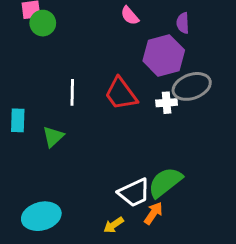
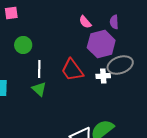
pink semicircle: (130, 16) -> (85, 22), moved
green circle: (43, 23) -> (23, 45), moved
green triangle: (53, 137) -> (39, 89), moved, turned -35

